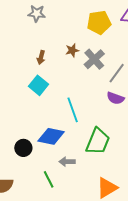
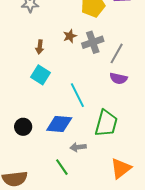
gray cross: (94, 59) -> (93, 42), turned 30
black circle: (23, 148) -> (23, 127), moved

